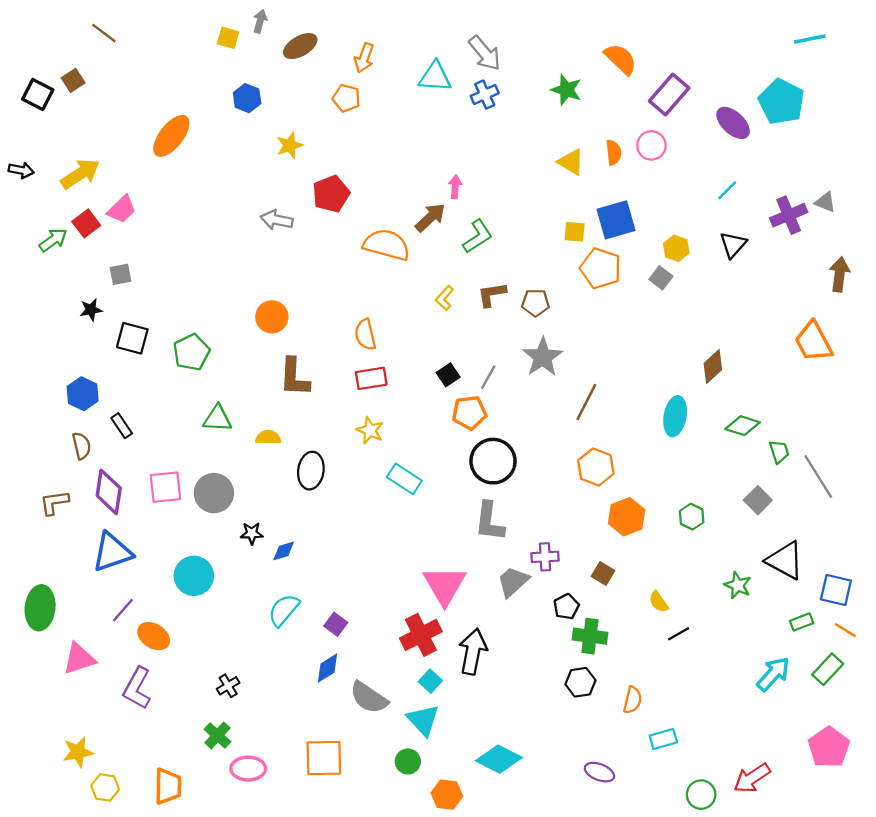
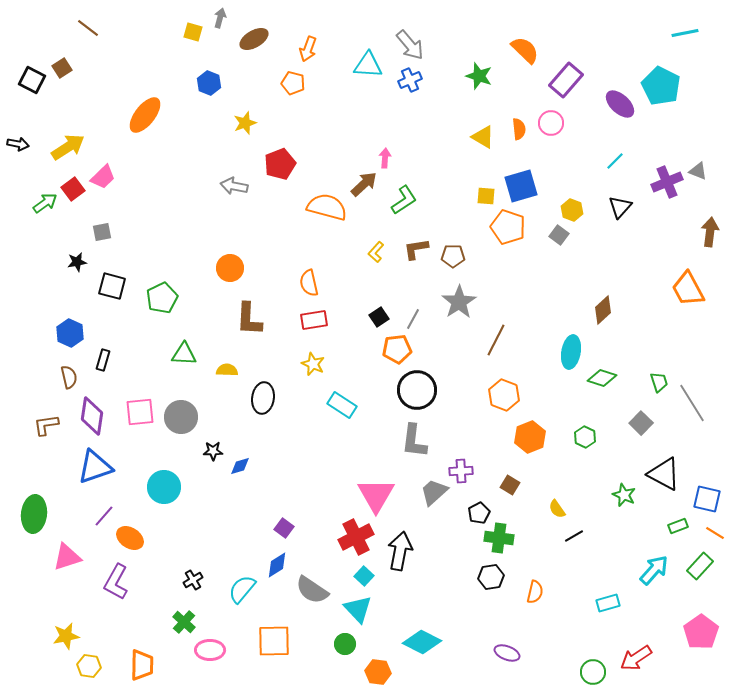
black rectangle: (122, 426) -> (103, 360), turned 50
green diamond: (742, 426) -> (602, 378), moved
cyan semicircle: (284, 610) -> (242, 589), moved
cyan rectangle: (663, 739) -> (608, 603), moved

